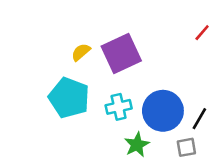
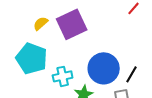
cyan cross: (119, 107) -> (63, 76), moved

